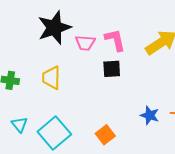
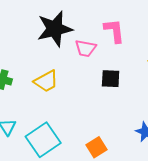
pink L-shape: (115, 40) -> (114, 31), moved
yellow trapezoid: (51, 78) -> (46, 81), turned -125

